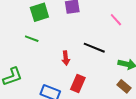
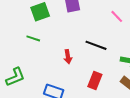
red rectangle: (78, 84) -> (95, 80), moved

